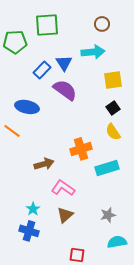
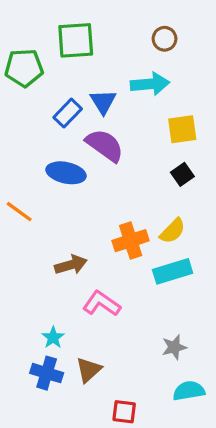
blue ellipse: (27, 107) -> (66, 173), moved
yellow semicircle: (113, 132) -> (173, 231), moved, turned -102
brown triangle: (65, 215) -> (89, 370), moved

